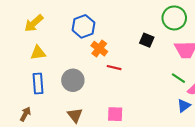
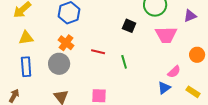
orange cross: (99, 49) -> (66, 43), moved
green line: (178, 78) -> (124, 62), moved, turned 40

